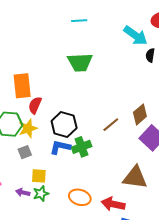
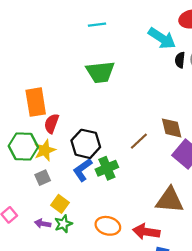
brown diamond: (140, 114) -> (172, 128), turned -60
blue L-shape: (60, 147) -> (83, 170), turned -45
yellow square: (39, 176) -> (60, 204), turned 35

